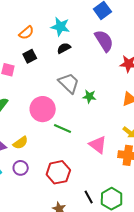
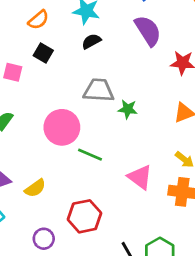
black square: (30, 56) -> (43, 53), turned -32
gray trapezoid: (69, 83) -> (99, 90), turned -40
yellow semicircle: (20, 143) -> (35, 188), moved
purple circle: (21, 168) -> (44, 239), moved

